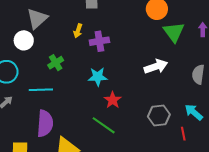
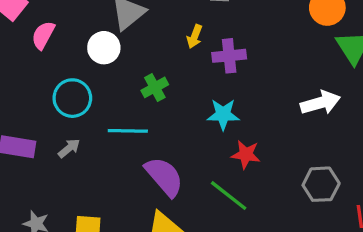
red star: (113, 100) -> (246, 154), turned -30
purple semicircle: (45, 123) -> (164, 177), moved, turned -48

